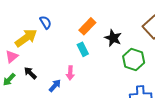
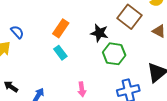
black star: (113, 38) -> (99, 33), moved
pink arrow: (70, 73) -> (82, 89), moved

